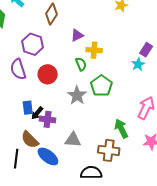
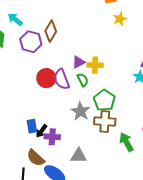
purple triangle: (77, 35) -> (79, 62), moved
purple hexagon: (33, 44) -> (31, 42), moved
purple semicircle: (18, 69) -> (62, 79), moved
red circle: (48, 74) -> (46, 78), moved
brown cross: (109, 150) -> (105, 121), moved

